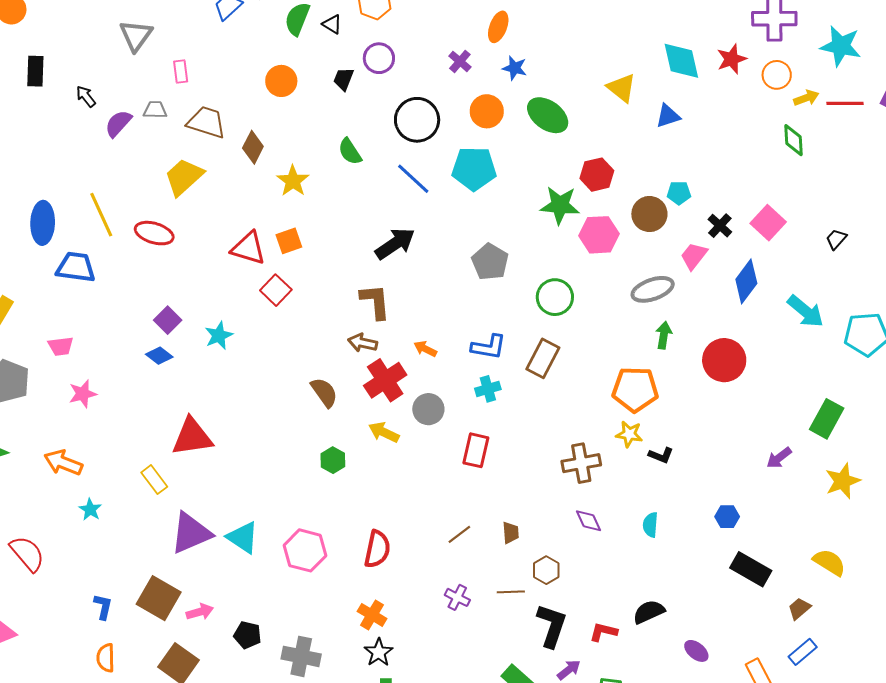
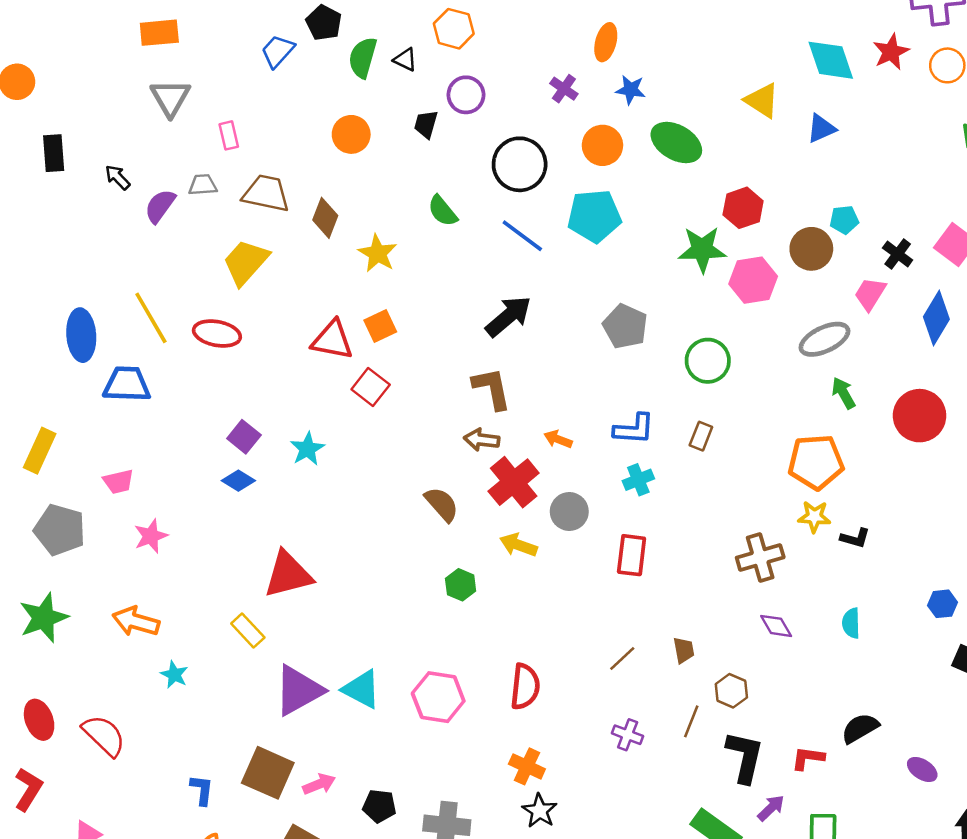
green arrow: (664, 335) -> (844, 393), turned -32
brown rectangle: (543, 358) -> (701, 436), size x0.6
brown line: (511, 592) -> (691, 721), turned -60

